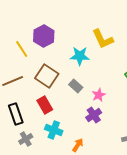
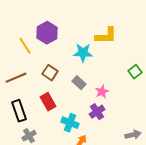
yellow L-shape: (103, 39) -> (106, 36), turned -65
brown square: (47, 76) -> (50, 73), size x0.7
cyan cross: (54, 130) -> (70, 123), moved

